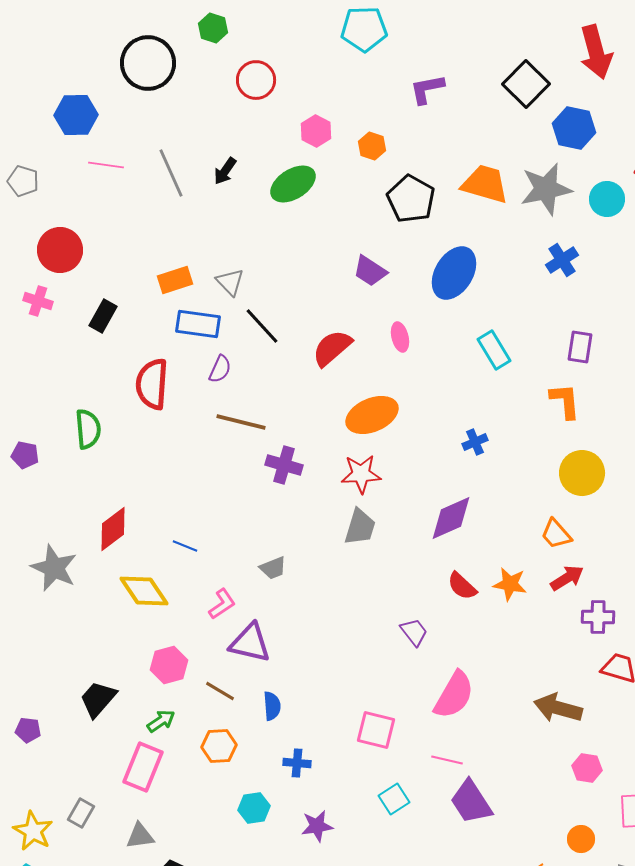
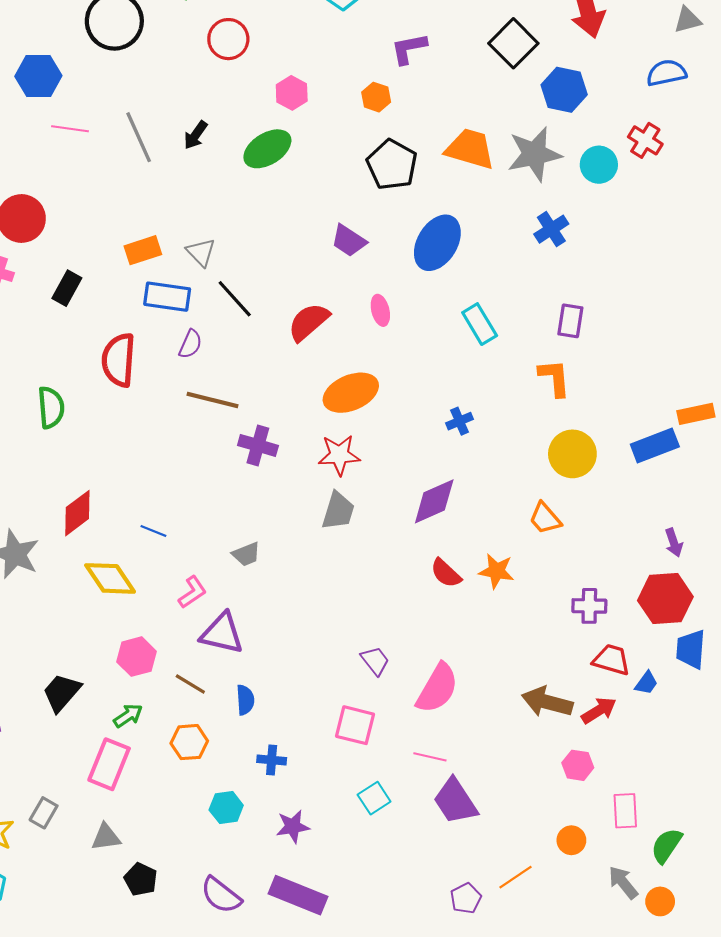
orange hexagon: (372, 146) -> (376, 97), moved
red arrow: (567, 578) -> (599, 710), moved
purple trapezoid: (414, 632) -> (375, 661), moved

